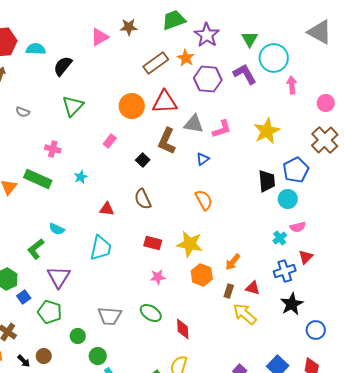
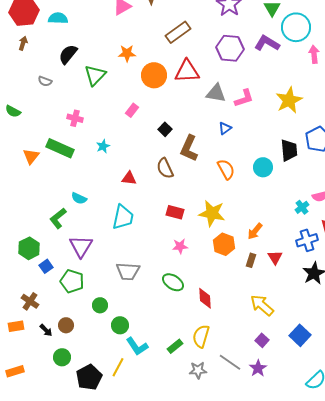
orange star: (186, 58) -> (127, 53), moved, turned -30
black semicircle: (63, 66) -> (68, 54), moved
purple L-shape: (245, 74) -> (267, 43), turned -30
brown L-shape: (167, 141) -> (189, 148), moved
cyan circle: (288, 199) -> (263, 167), moved
red triangle: (253, 288) -> (275, 257), turned 42
yellow arrow: (245, 314) -> (262, 305), moved
gray trapezoid: (110, 316) -> (128, 271), moved

